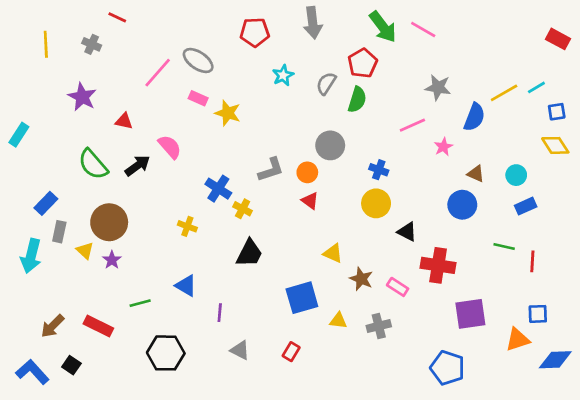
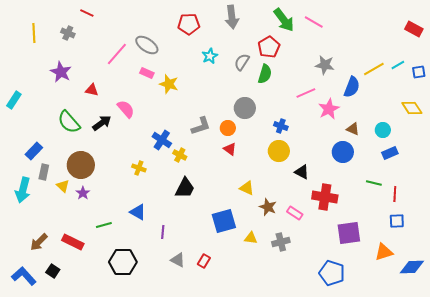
blue square: (557, 112) -> (419, 72), moved
pink star: (443, 147) -> (329, 109), size x1.5
blue square: (538, 314) -> (397, 221), moved
red rectangle: (291, 352) -> (204, 261), moved

